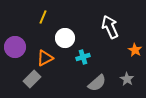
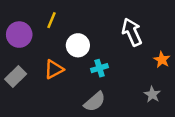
purple circle: (15, 47) -> (19, 35), moved
gray rectangle: (32, 79) -> (16, 76), moved
gray semicircle: (97, 83) -> (95, 102), moved

